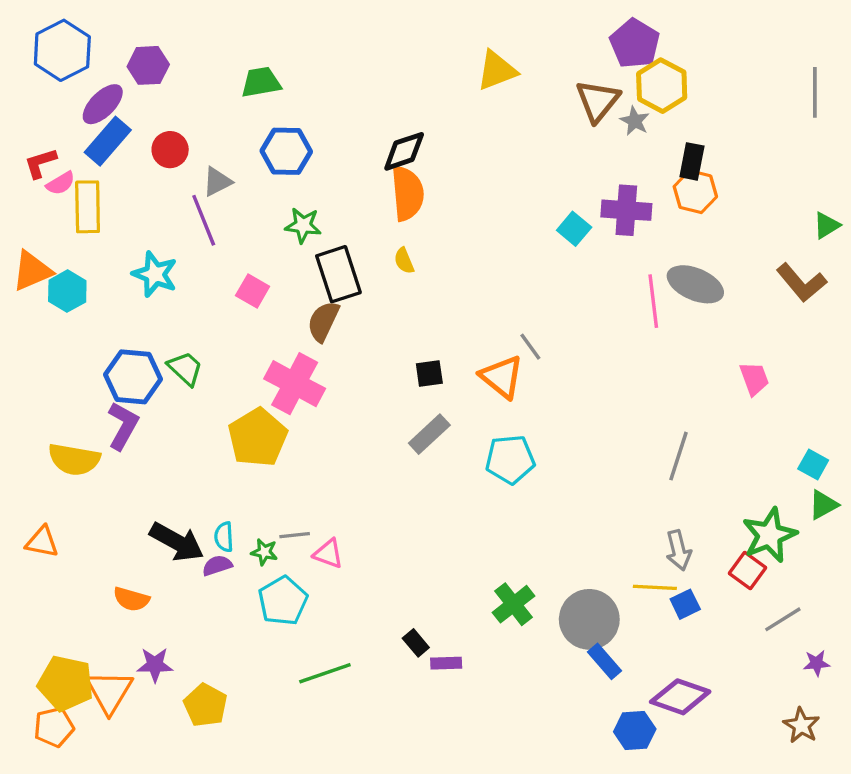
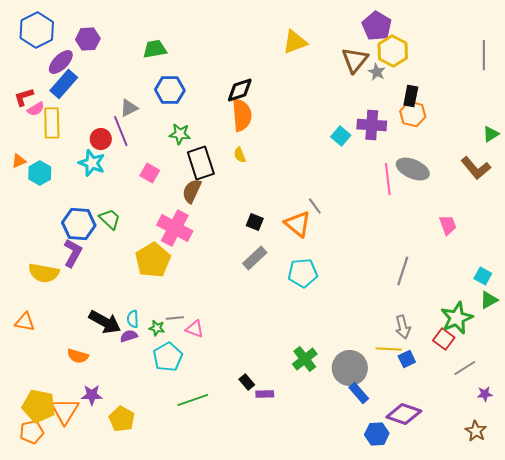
red circle: (170, 150) -> (101, 139), moved
orange triangle: (32, 271) -> (19, 161), size x0.6
black square: (429, 374) -> (255, 222), turned 30

